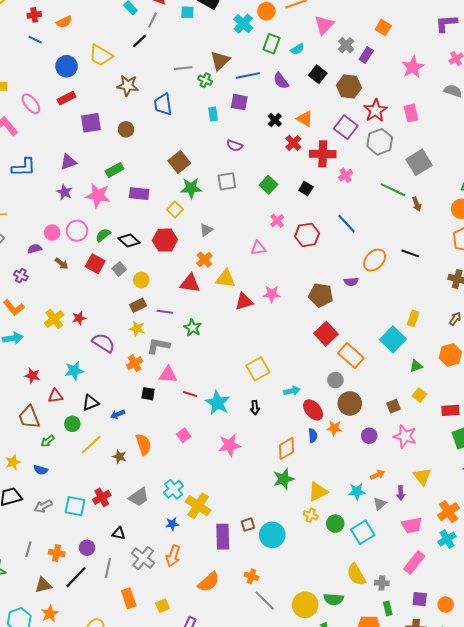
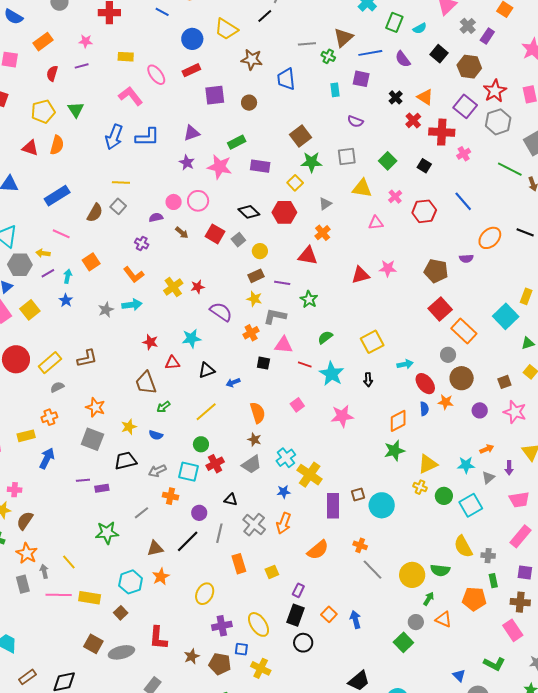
green semicircle: (103, 235) -> (325, 337), moved
yellow triangle: (226, 279) -> (362, 188), moved
green circle: (72, 424) -> (201, 444), moved
brown star: (119, 457) -> (254, 440), moved
gray line: (28, 549) -> (142, 513), turned 35
orange cross: (57, 553) -> (170, 496), moved

